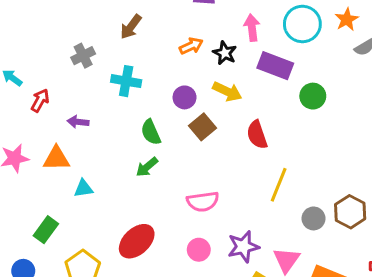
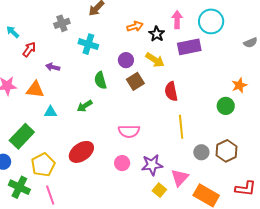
orange star: (347, 19) -> (239, 85), moved
purple rectangle: (275, 66) -> (189, 47), turned -40
green circle: (313, 96) -> (226, 106), moved
green arrow: (147, 167) -> (85, 106), moved
yellow line: (279, 185) -> (181, 127), turned -35
green rectangle: (46, 230) -> (22, 136), size x1.4

